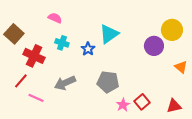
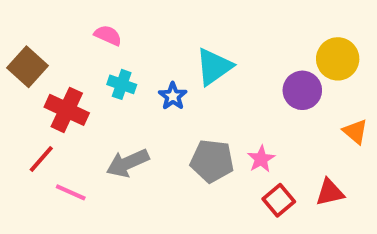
pink star: (123, 105) -> (261, 159), moved
red triangle: (174, 106) -> (330, 192), moved

